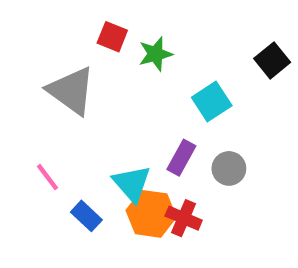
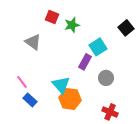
gray triangle: (71, 91) -> (33, 42), size x0.7
purple rectangle: (181, 158) -> (85, 62), moved
blue rectangle: (86, 216) -> (30, 100), moved
red cross: (184, 218) -> (110, 112), moved

